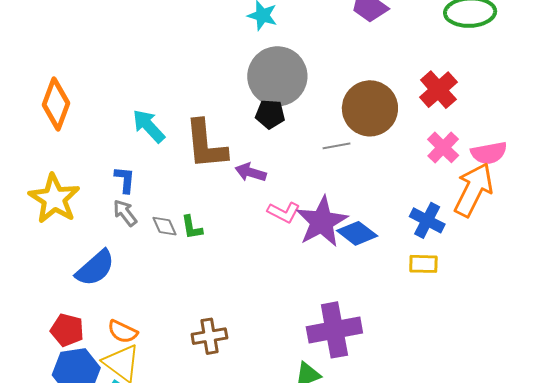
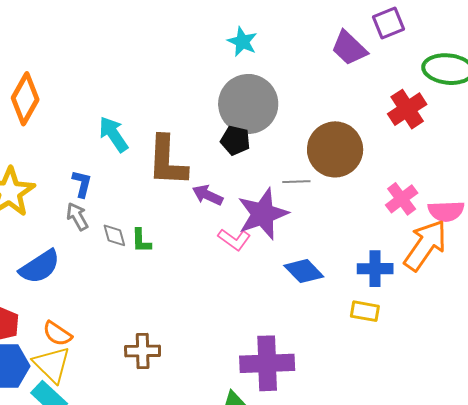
red cross: (438, 90) -> (407, 109), moved
blue cross: (427, 220) -> (375, 269), turned -36
purple star: (322, 222) -> (263, 214), moved

